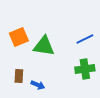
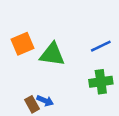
brown rectangle: (19, 76) -> (32, 104), moved, turned -32

